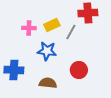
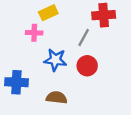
yellow rectangle: (52, 25) -> (48, 13), moved
red circle: (79, 70) -> (87, 66), moved

